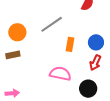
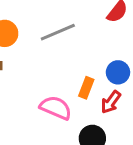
orange rectangle: (70, 44) -> (86, 88), moved

